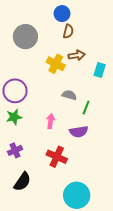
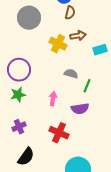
cyan rectangle: (100, 70) -> (100, 50), turned 56

